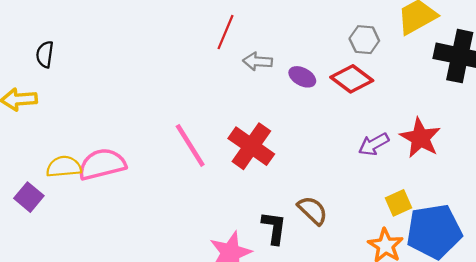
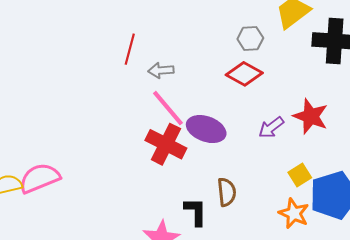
purple ellipse: (302, 77) -> (206, 129), moved, size x1.6
pink line: (190, 145) -> (168, 108), moved
brown semicircle: (313, 210) -> (227, 192), turned 48

